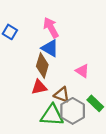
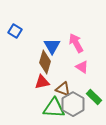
pink arrow: (51, 28) -> (76, 43), moved
blue triangle: (50, 48) -> (52, 46), turned 30

